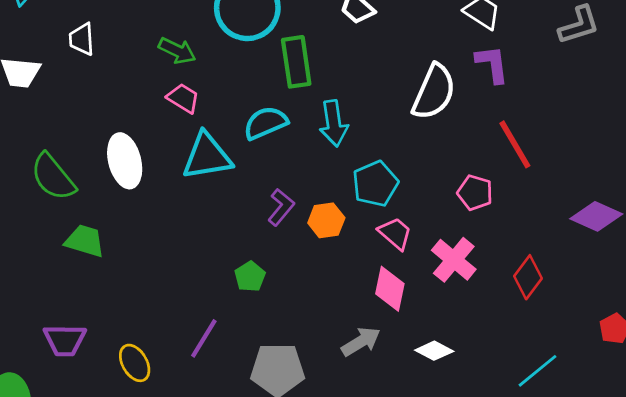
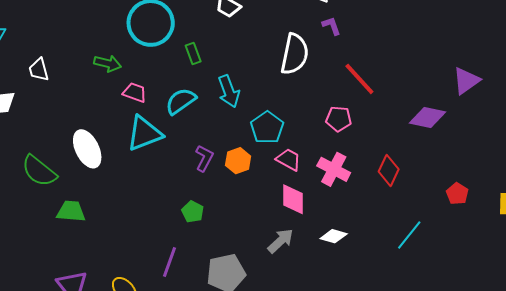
green rectangle: (296, 62) -> (193, 53), size x0.6
purple L-shape: (492, 64) -> (331, 26), size x0.7
pink trapezoid: (183, 98) -> (135, 92), moved

